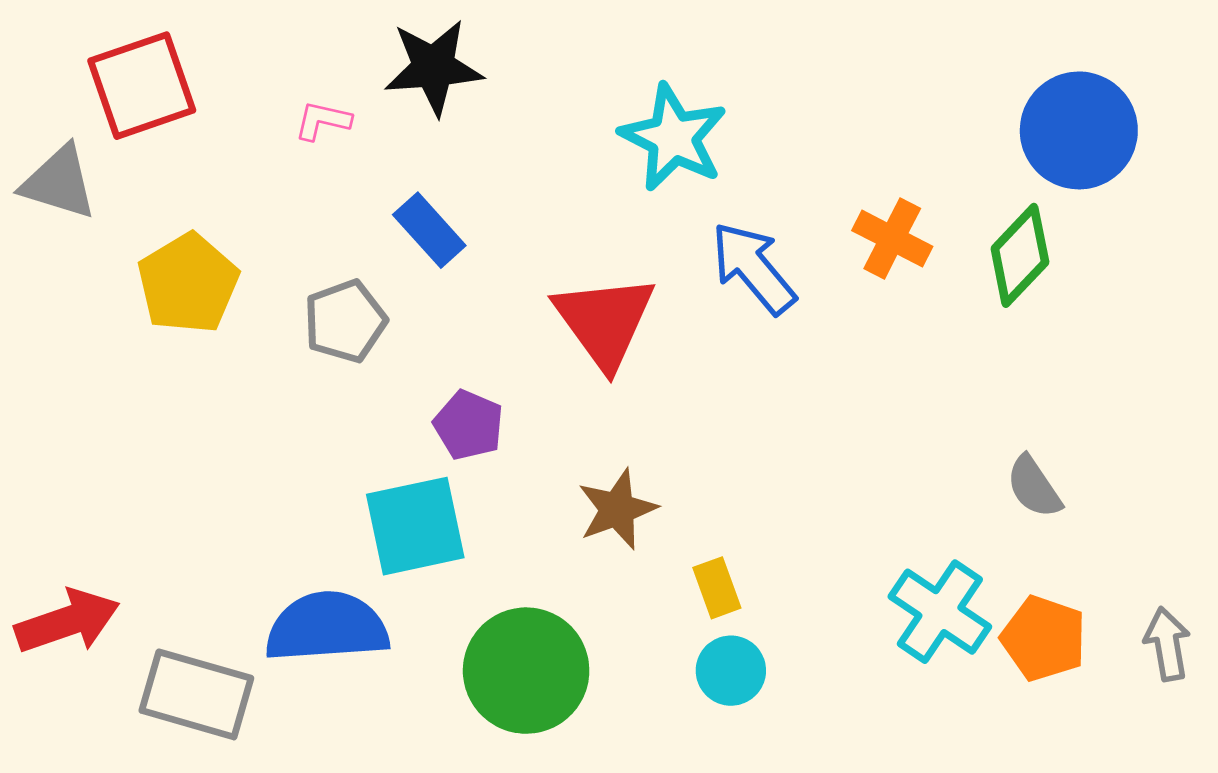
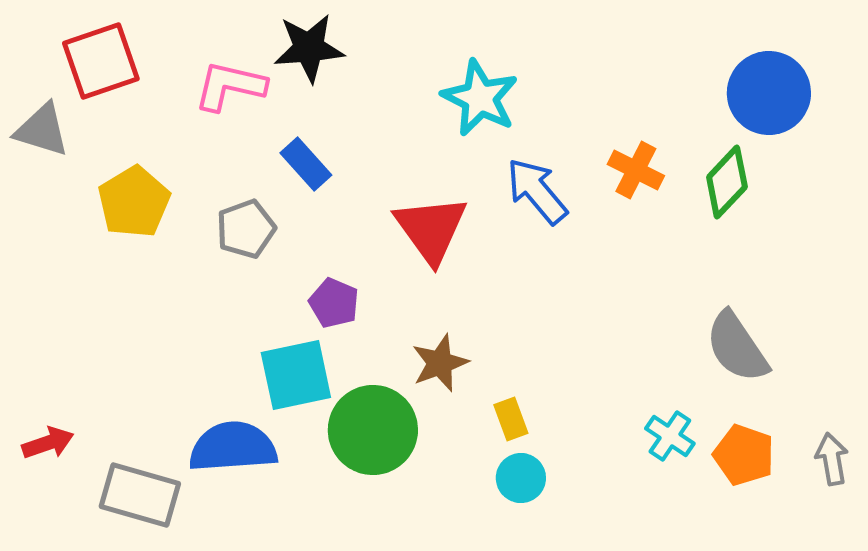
pink L-shape: (323, 121) -> (230, 86), size x1.8
gray semicircle: (1034, 487) -> (737, 347), size x1.6
cyan cross: (940, 612) -> (670, 436), size x0.7
red arrow: (67, 621) -> (48, 443), size x0.7
green circle: (526, 671) -> (373, 430), moved

